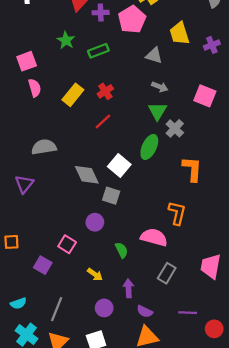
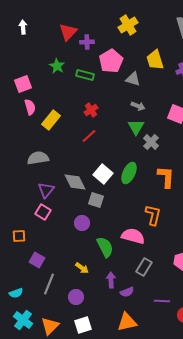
pink pentagon: (132, 20) -> (111, 61), moved
green rectangle: (98, 51) -> (85, 75), turned 36
yellow rectangle: (73, 95) -> (51, 120), moved
green ellipse: (149, 147) -> (129, 173), moved
purple triangle: (24, 184) -> (46, 190), moved
orange square: (11, 242) -> (19, 236), moved
pink square: (67, 244) -> (43, 212), moved
green semicircle: (122, 250) -> (105, 247), size x1.5
purple circle: (104, 308) -> (76, 297), moved
gray line: (57, 309) -> (49, 284), moved
purple semicircle: (145, 311) -> (127, 292), moved, turned -48

